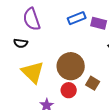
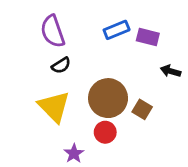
black semicircle: (21, 43) -> (61, 65), moved, turned -40
brown square: (93, 83) -> (142, 109), moved

